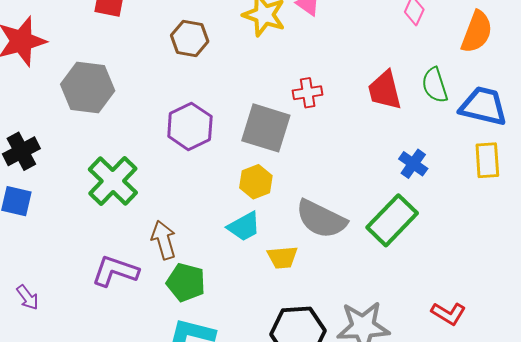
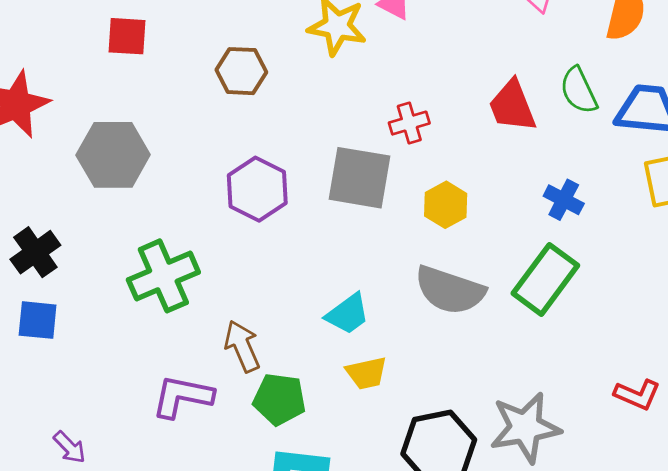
green cross: (113, 181) -> (163, 276), turned 30
yellow hexagon: (256, 182) -> (446, 205), moved
yellow trapezoid: (282, 257) -> (366, 373), moved

